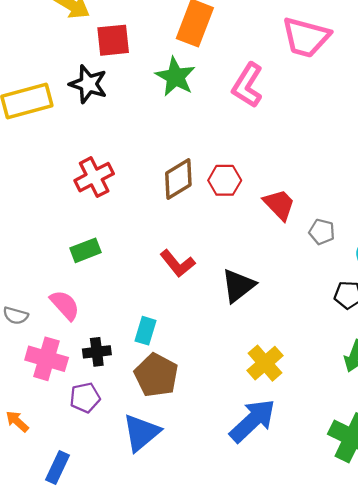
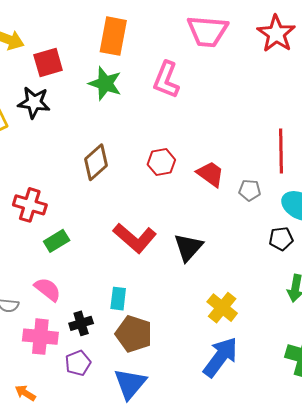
red cross: (94, 177) -> (30, 205), moved, turned -36
brown diamond: (178, 179) -> (96, 162), moved
red L-shape: (178, 263) -> (135, 238), size x1.4

